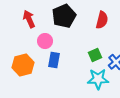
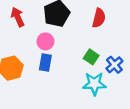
pink circle: (45, 41) -> (45, 41), moved
green square: (95, 55) -> (91, 57), turned -32

